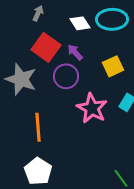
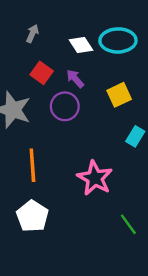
red square: (46, 47) -> (42, 73), size x0.7
pink star: (92, 108) -> (95, 178), moved

